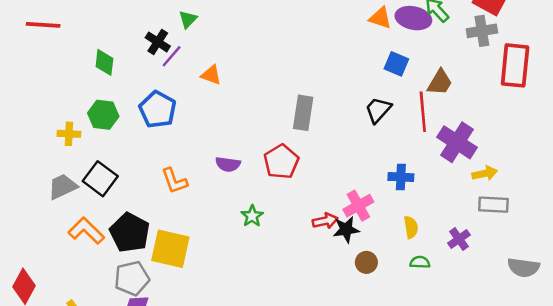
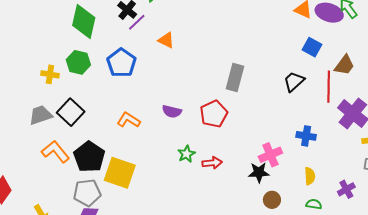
green diamond: (104, 62) -> (84, 21), size x1.6
orange L-shape: (174, 181) -> (129, 120), turned 135
red arrow: (325, 221) -> (212, 163), moved

